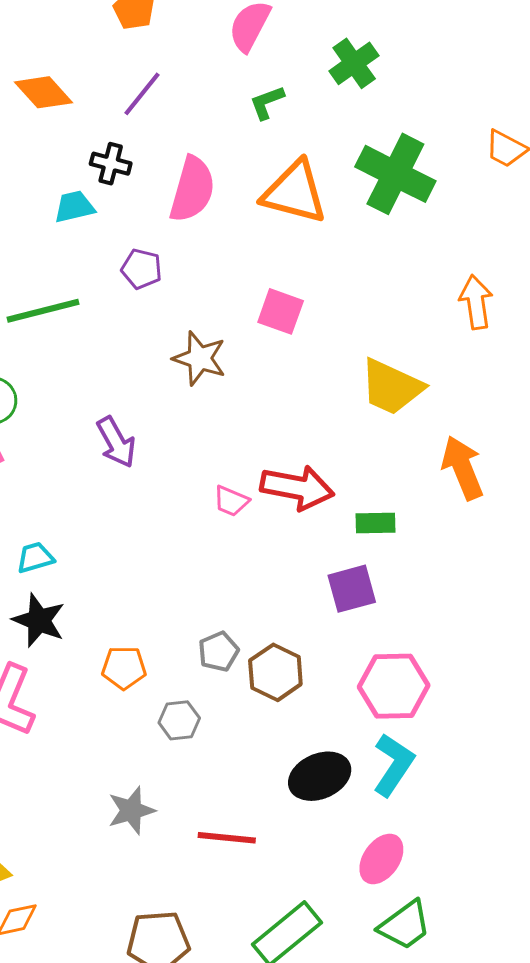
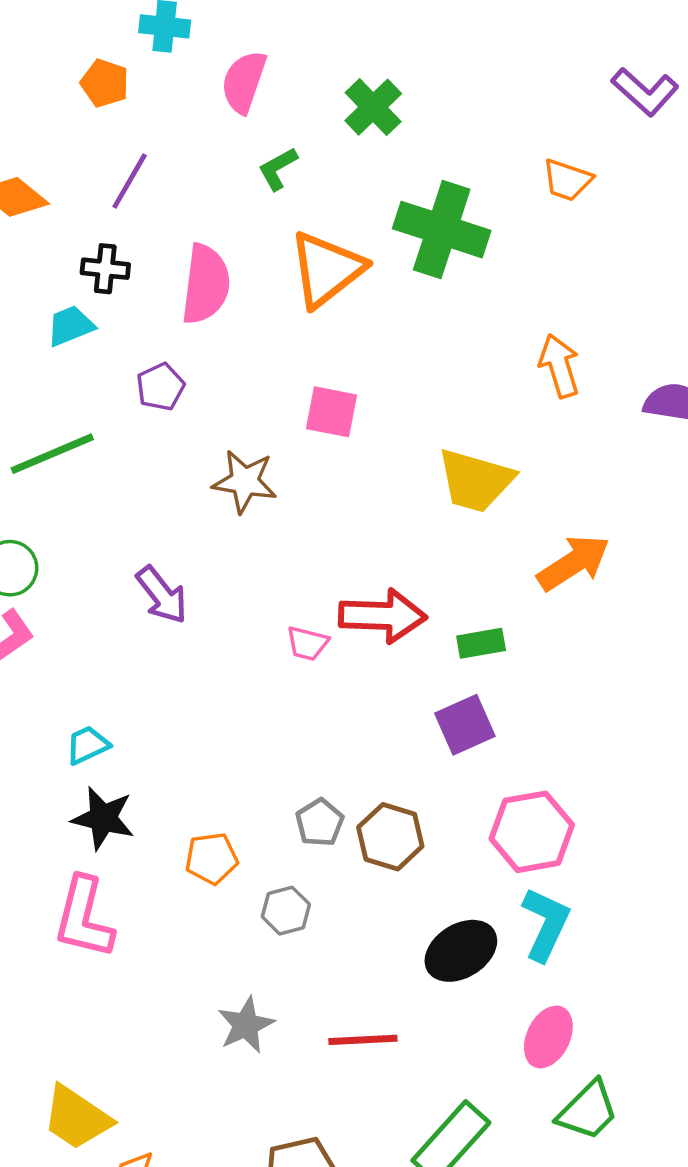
orange triangle: (295, 192) -> (326, 269), turned -44
purple pentagon: (142, 269) -> (161, 387), turned -30
orange arrow: (463, 468) -> (573, 563), turned 88

